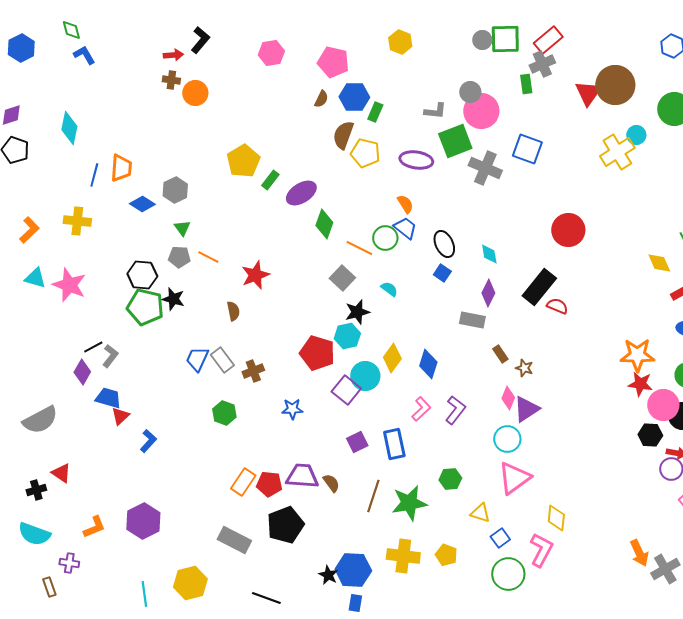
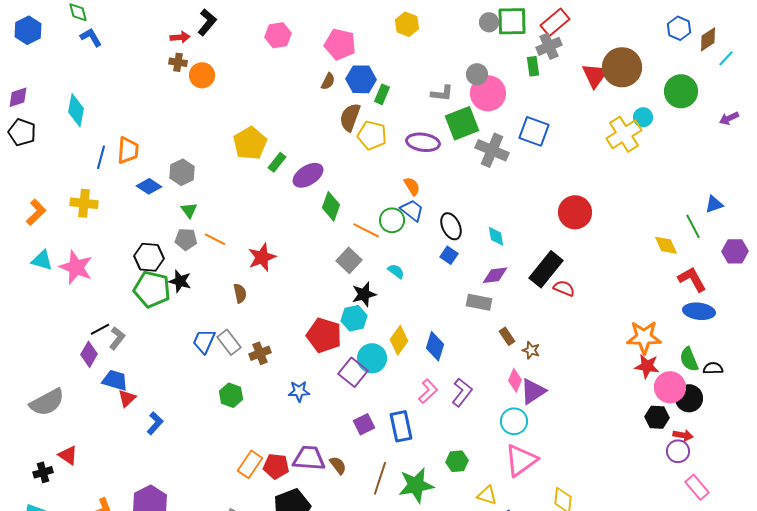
purple diamond: (488, 293) -> (495, 275), turned 56

